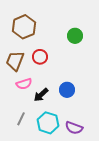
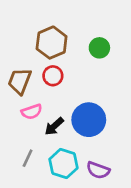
brown hexagon: (24, 27) -> (52, 43), moved
blue circle: (67, 90) -> (89, 120), size x1.6

